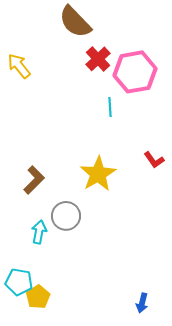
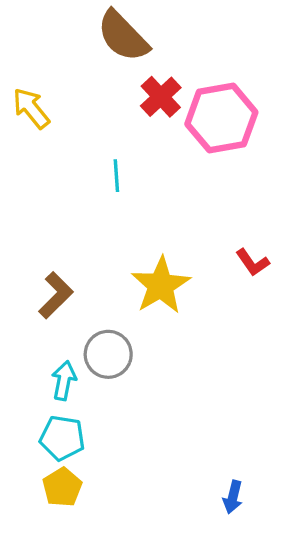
cyan line: (110, 107) -> (116, 176), moved
cyan pentagon: (19, 282) -> (62, 438), moved

